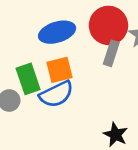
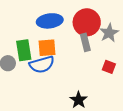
gray rectangle: (111, 53) -> (85, 42), turned -42

